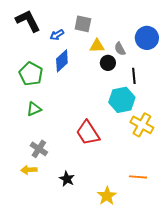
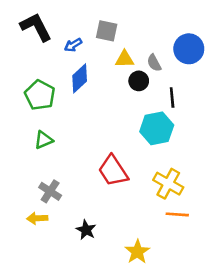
yellow cross: (142, 125) -> (168, 184), moved
orange line: (138, 177) -> (177, 214), moved

